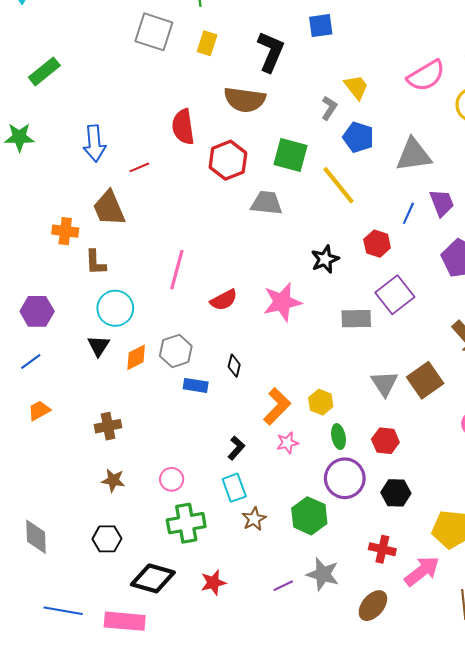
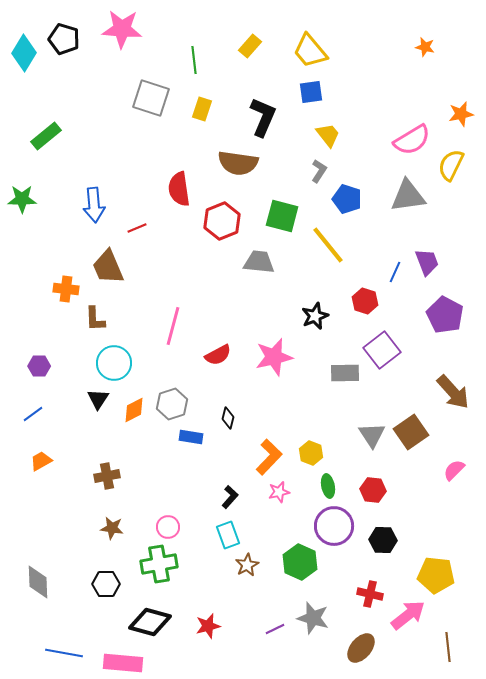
yellow trapezoid: (356, 87) -> (328, 135), moved
gray triangle: (414, 155) -> (408, 196), moved
purple hexagon: (37, 311) -> (39, 366), size x0.7
green cross: (186, 523) -> (159, 564), moved

